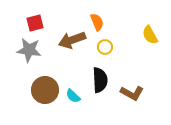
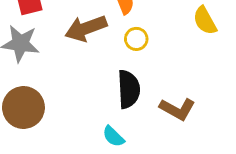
brown circle: (45, 90) -> (23, 107), moved
cyan semicircle: (73, 96) -> (113, 136), moved

